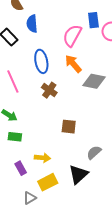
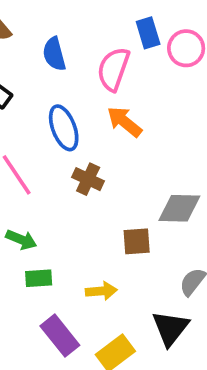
blue semicircle: (32, 24) -> (54, 54), moved
gray diamond: (94, 81) -> (179, 208), moved
yellow arrow: (42, 158) -> (101, 291), moved
purple rectangle: (21, 168) -> (60, 336), size x1.5

